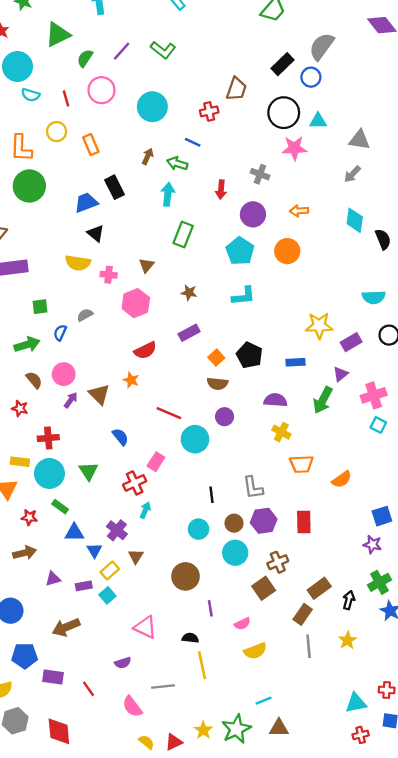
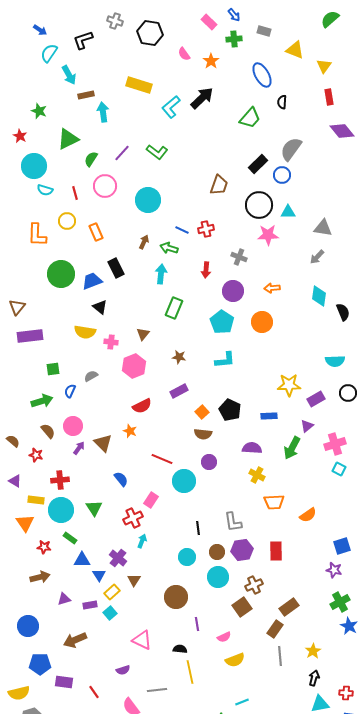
red cross: (209, 111) -> (206, 229), moved
green circle: (29, 186) -> (61, 274), moved
black arrow: (349, 600) -> (314, 678), moved

